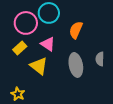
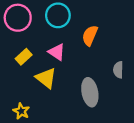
pink circle: (26, 23) -> (18, 18), moved
gray ellipse: (76, 65) -> (90, 92), moved

